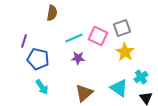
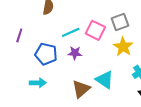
blue pentagon: (38, 59) -> (46, 54), moved
cyan arrow: (42, 87) -> (38, 83), turned -56
cyan triangle: (119, 88) -> (105, 80), moved

